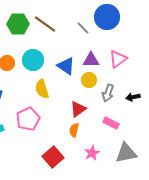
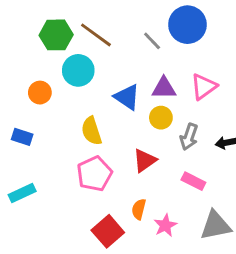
cyan circle: (33, 60) -> (78, 70), moved
pink pentagon: (28, 119) -> (94, 174), moved
orange semicircle: (74, 130) -> (139, 209), moved

